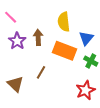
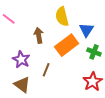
purple star: (17, 41) -> (21, 59), moved
orange rectangle: (64, 51) -> (67, 45), turned -50

